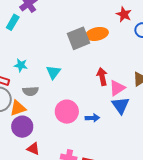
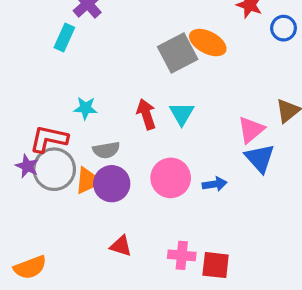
orange ellipse: (97, 34) -> (208, 43), turned 45
cyan triangle: (53, 72) -> (182, 114), moved
red arrow: (102, 77) -> (146, 114), moved
purple circle: (22, 127) -> (112, 184), moved

